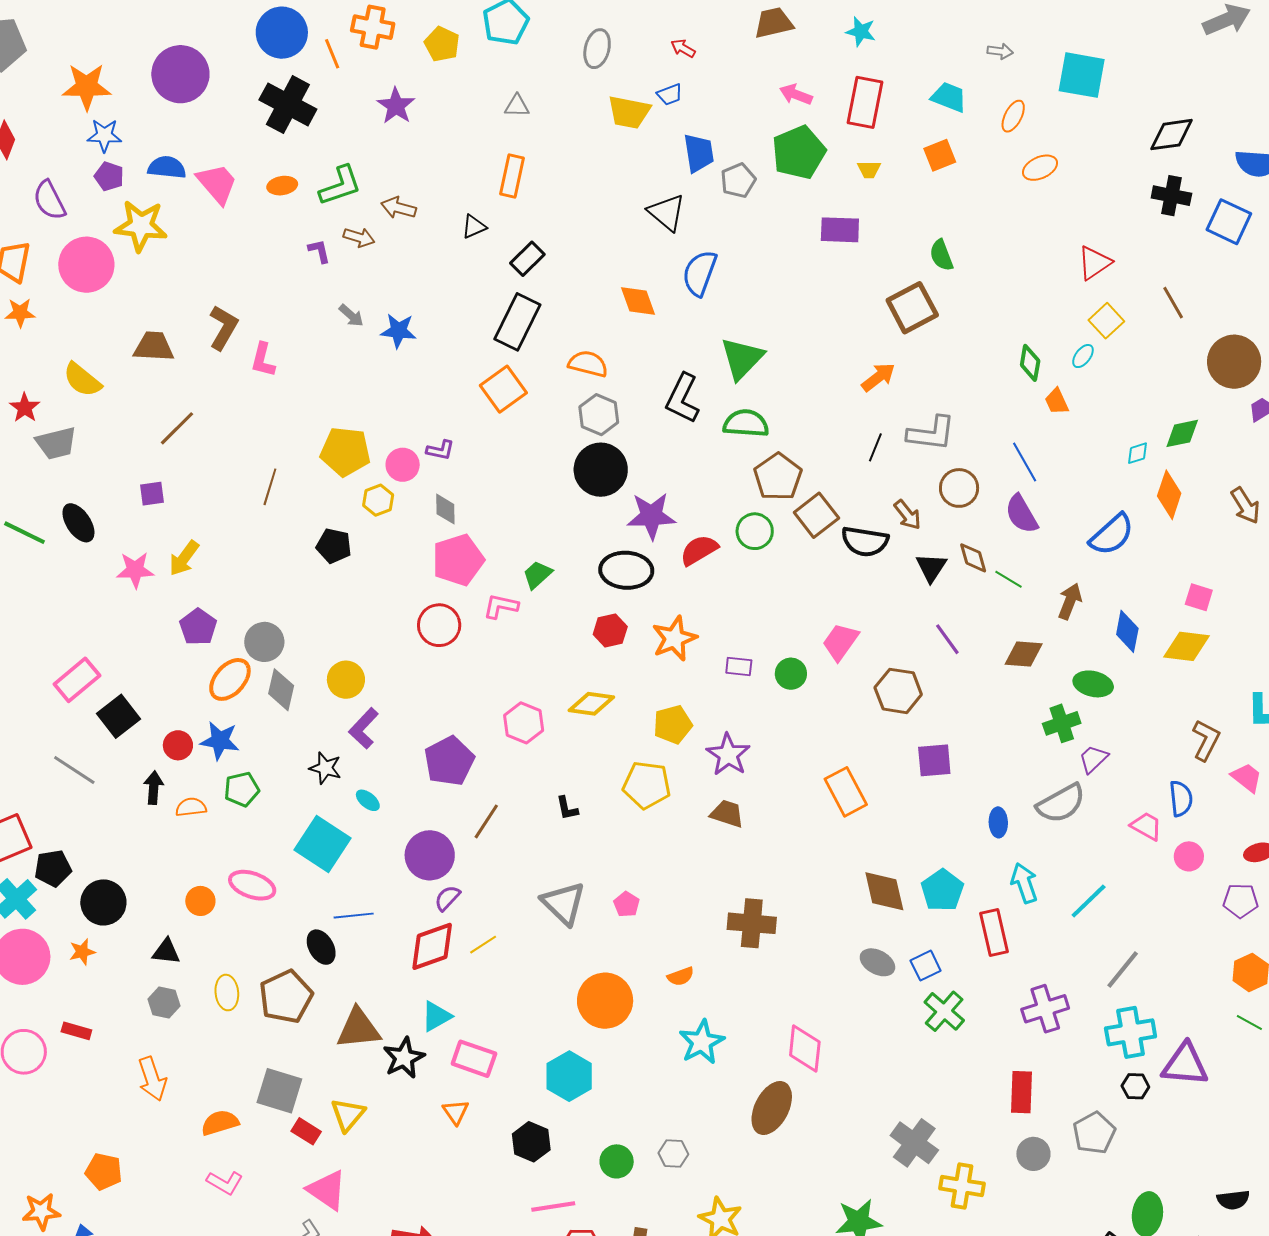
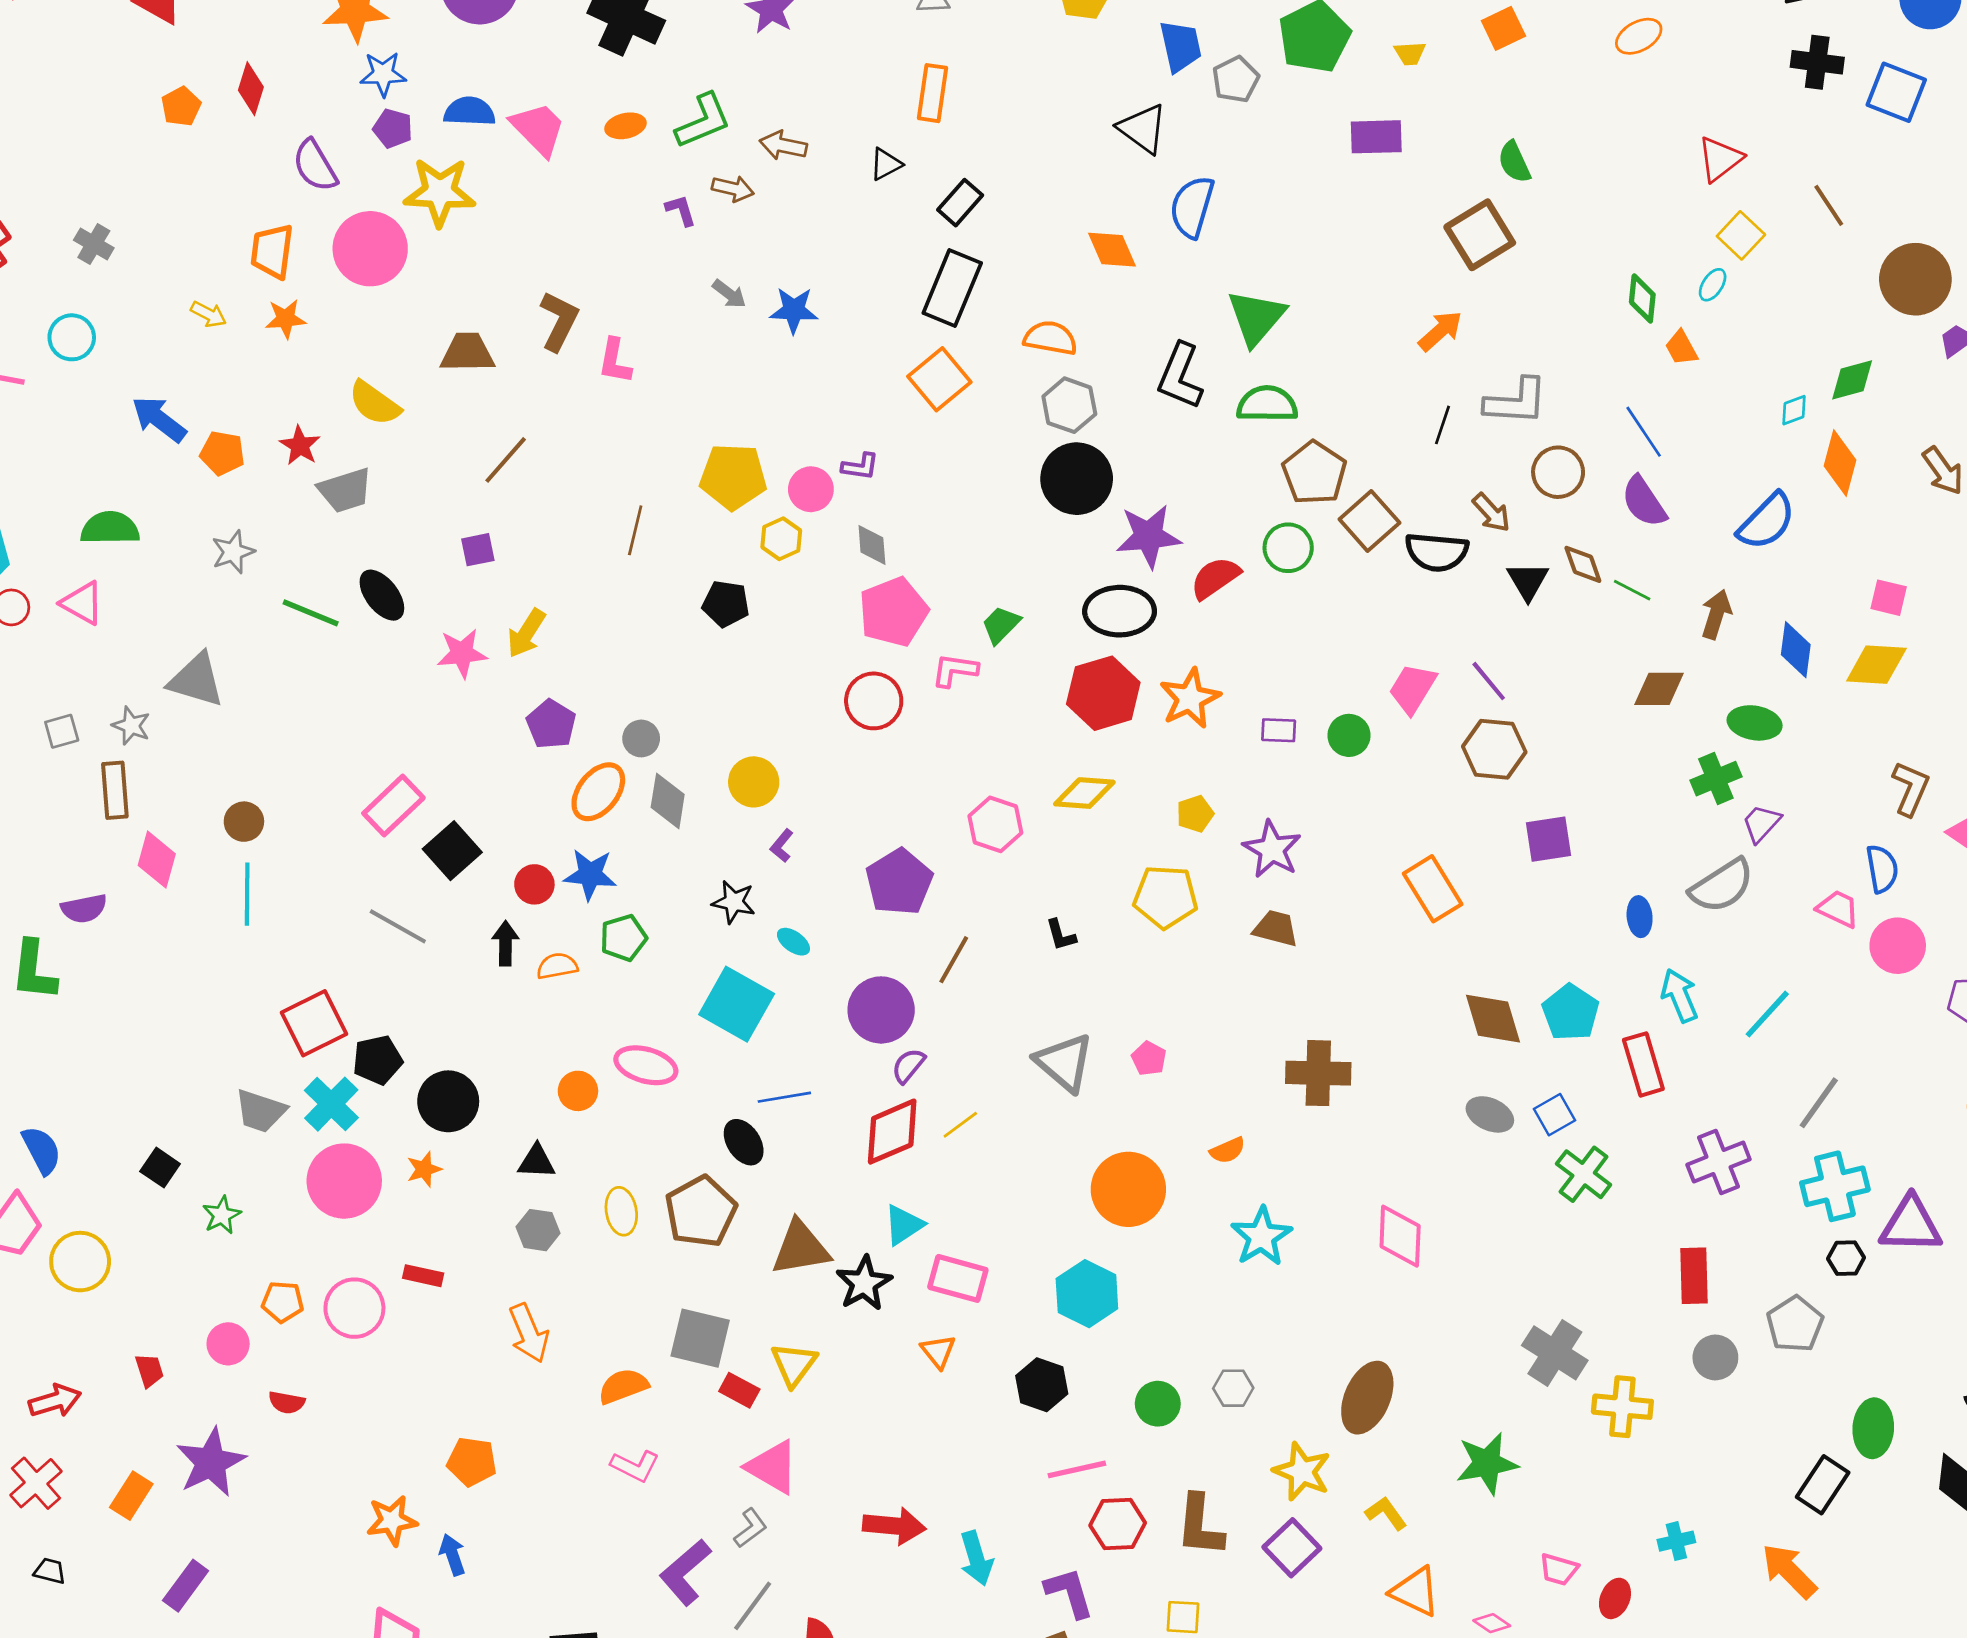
red hexagon: (610, 630) -> (1103, 693), size x1.6
purple line: (947, 639) -> (1489, 681), moved
gray circle: (264, 642) -> (641, 738), size x0.7
yellow pentagon: (673, 725) -> (1195, 814), size x0.7
purple L-shape: (364, 728) -> (782, 846), size x0.6
pink circle: (1189, 856) -> (1898, 946), size x1.4
brown ellipse: (772, 1108) -> (1367, 1398), moved

